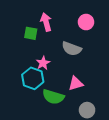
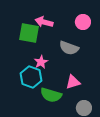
pink arrow: (46, 22) -> (44, 22), turned -60
green square: (31, 33) -> (29, 33), size x1.5

